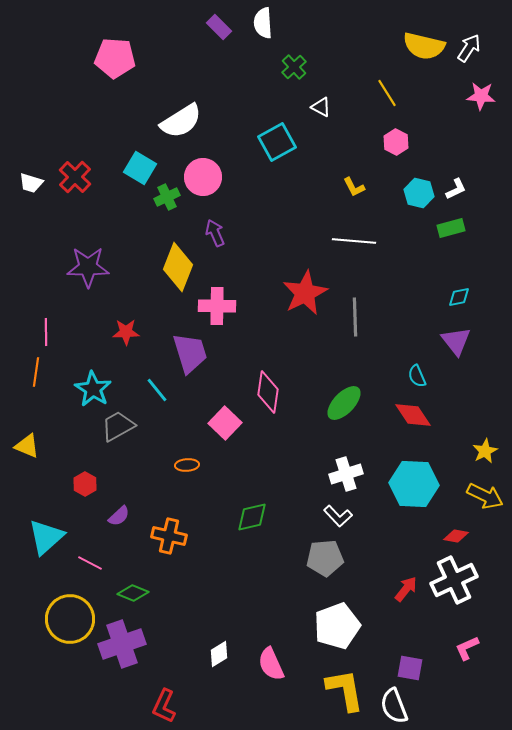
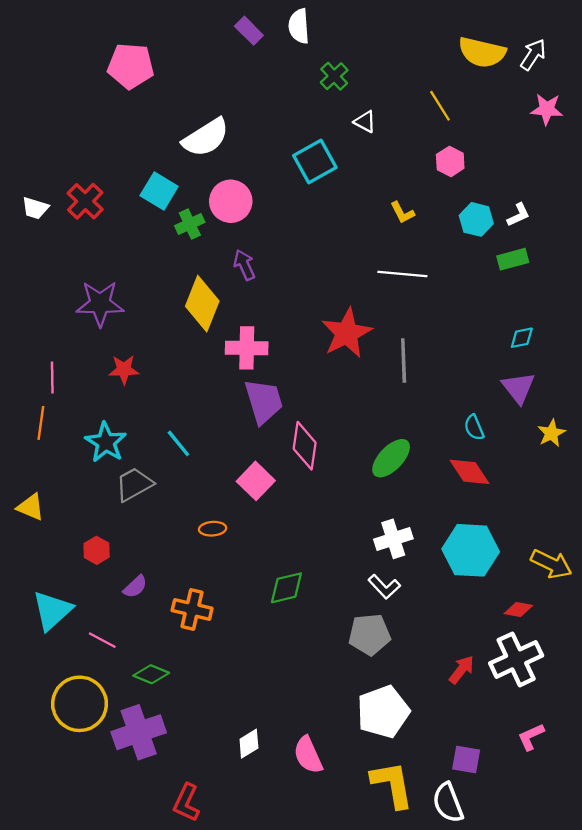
red star: (126, 332) -> (124, 370), moved
purple trapezoid: (190, 353) -> (264, 401), moved
yellow star: (485, 451) -> (551, 433), moved

